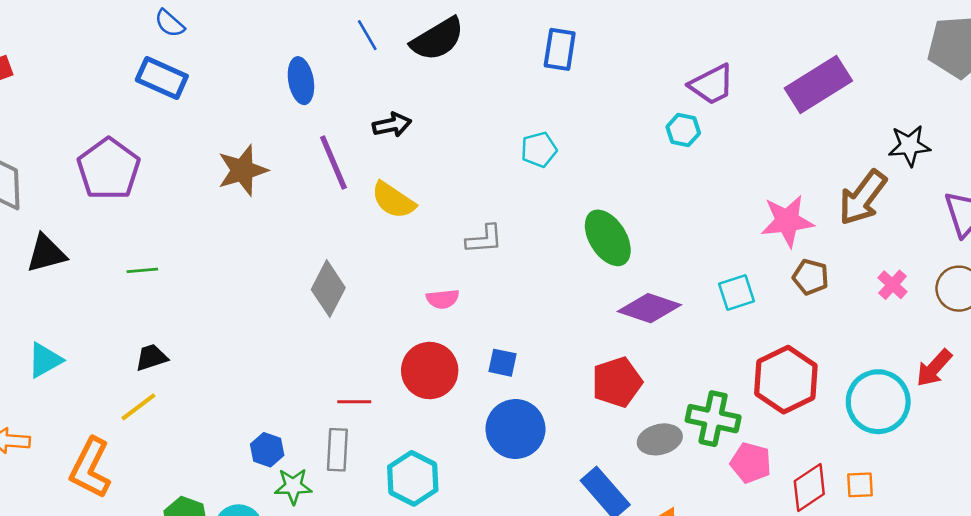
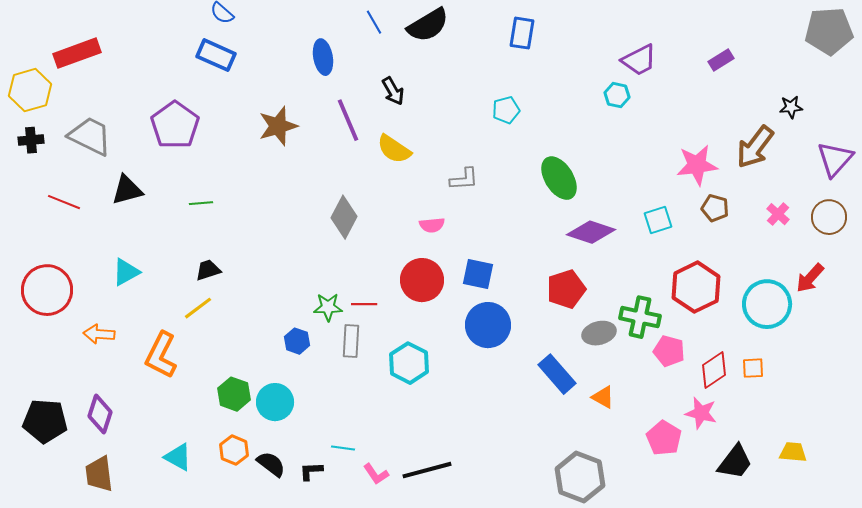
purple rectangle: (818, 85) -> (721, 60), size x0.5
black arrow: (392, 125) -> (393, 91), turned 72
black star: (909, 146) -> (791, 107), size x0.7
blue square: (502, 363) -> (478, 274), size x1.4
green star: (293, 486) -> (328, 307), moved

